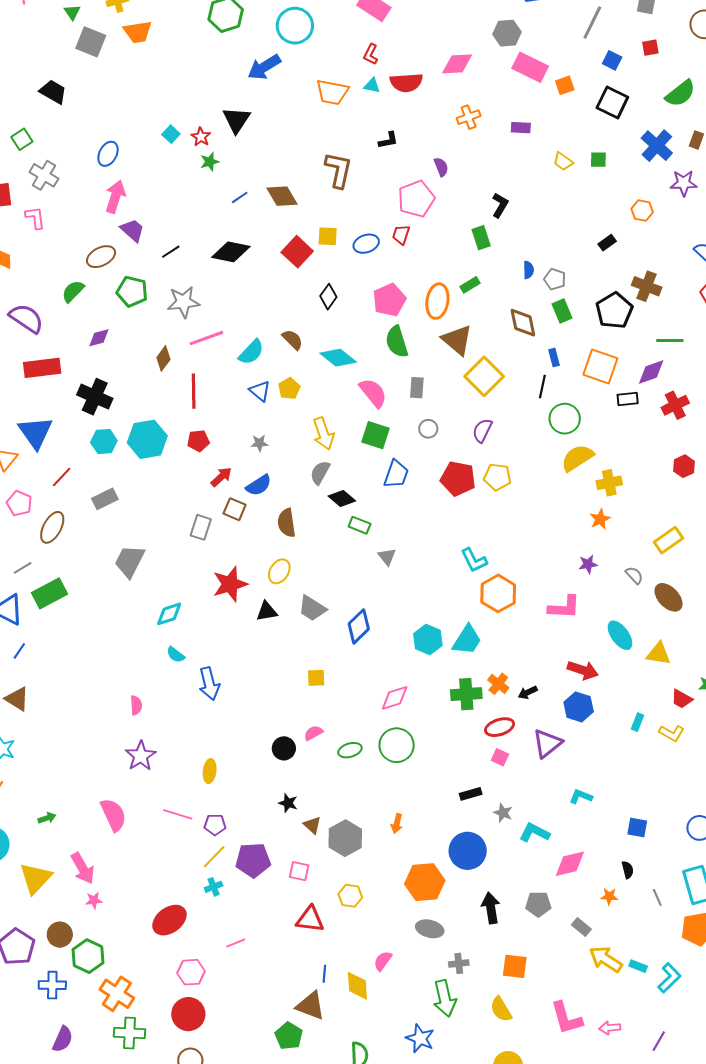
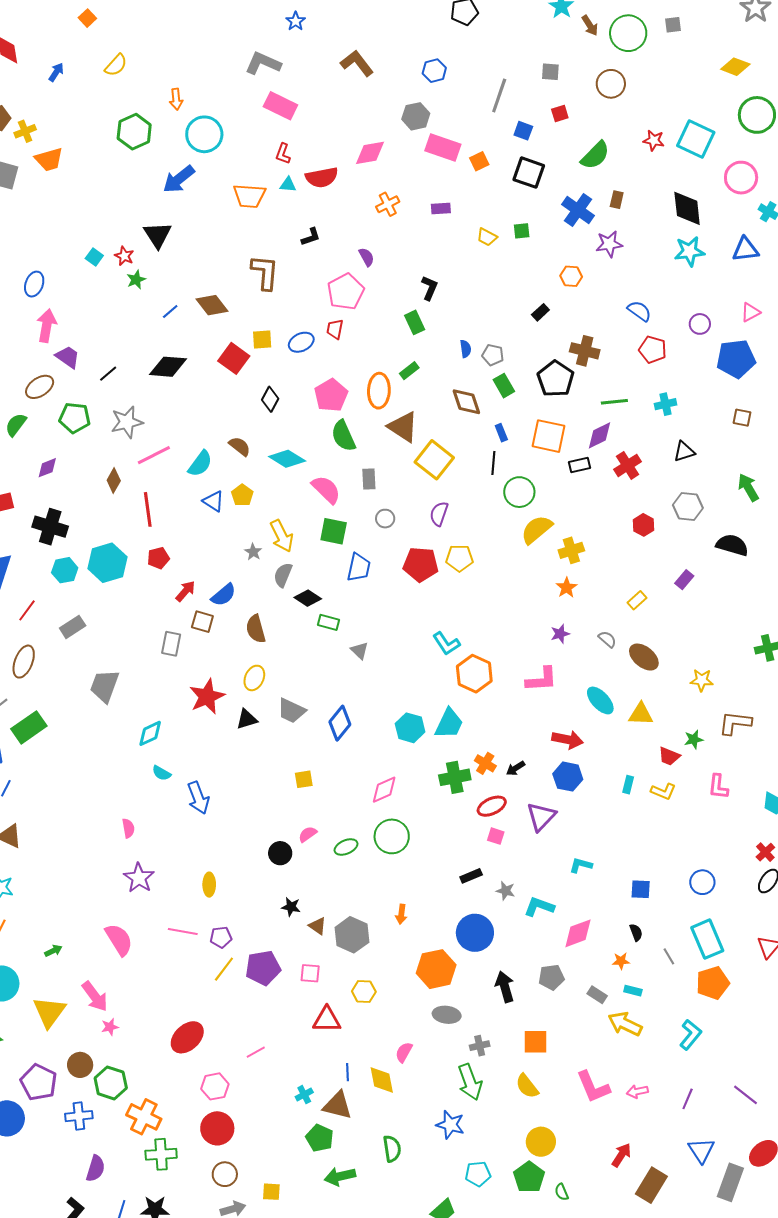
gray star: (259, 443) -> (253, 552), moved, turned -30
yellow rectangle: (668, 540) -> (637, 600), size x0.7
cyan cross: (214, 887) -> (304, 1095), moved
cyan rectangle: (638, 966) -> (633, 991), moved

